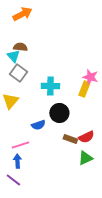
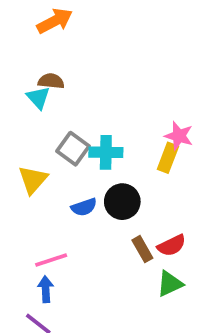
gray square: (18, 73) -> (73, 149), moved
blue semicircle: (38, 125) -> (84, 207), moved
brown rectangle: (70, 139) -> (142, 249), turned 40

